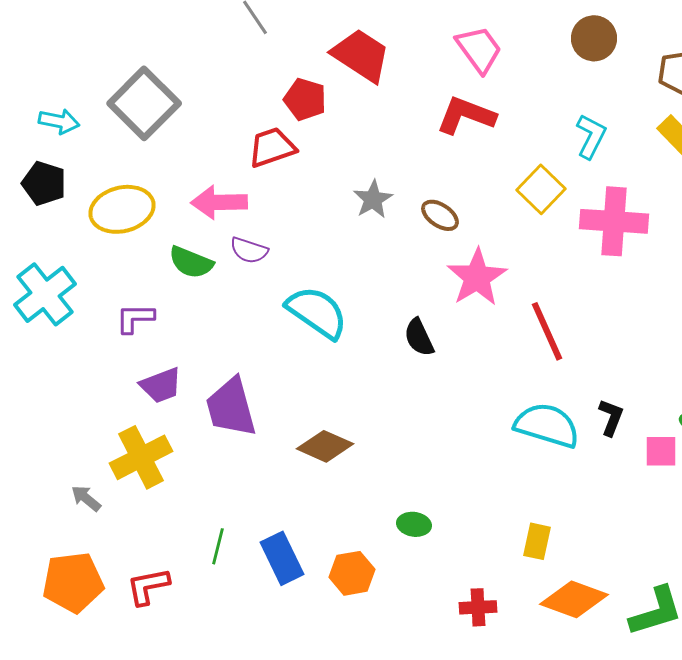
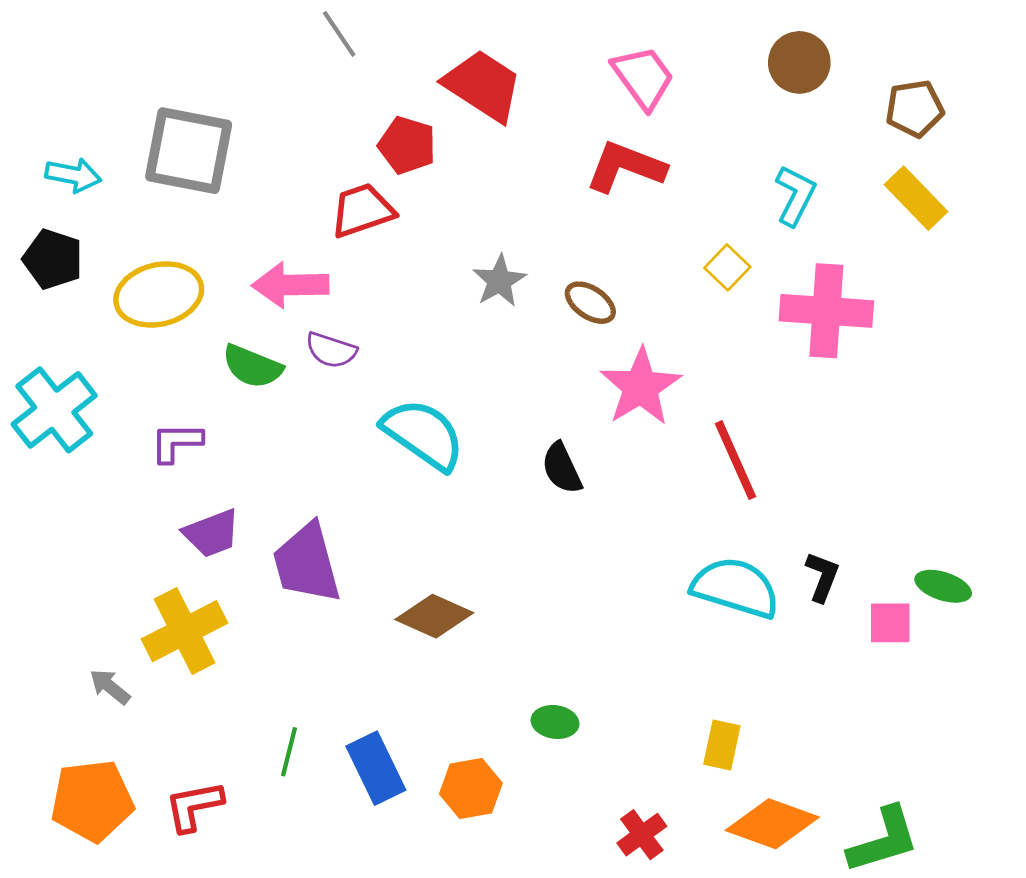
gray square: (144, 103) -> (189, 151), turned -34
yellow square: (541, 189) -> (727, 267), size x0.7
red cross: (478, 607) -> (642, 835), turned -33

